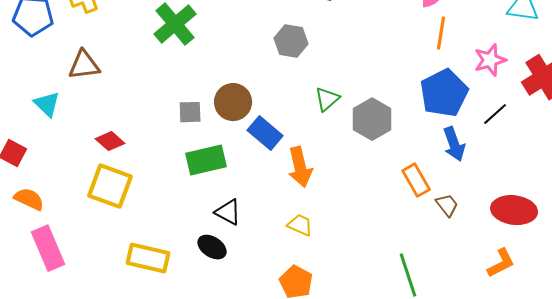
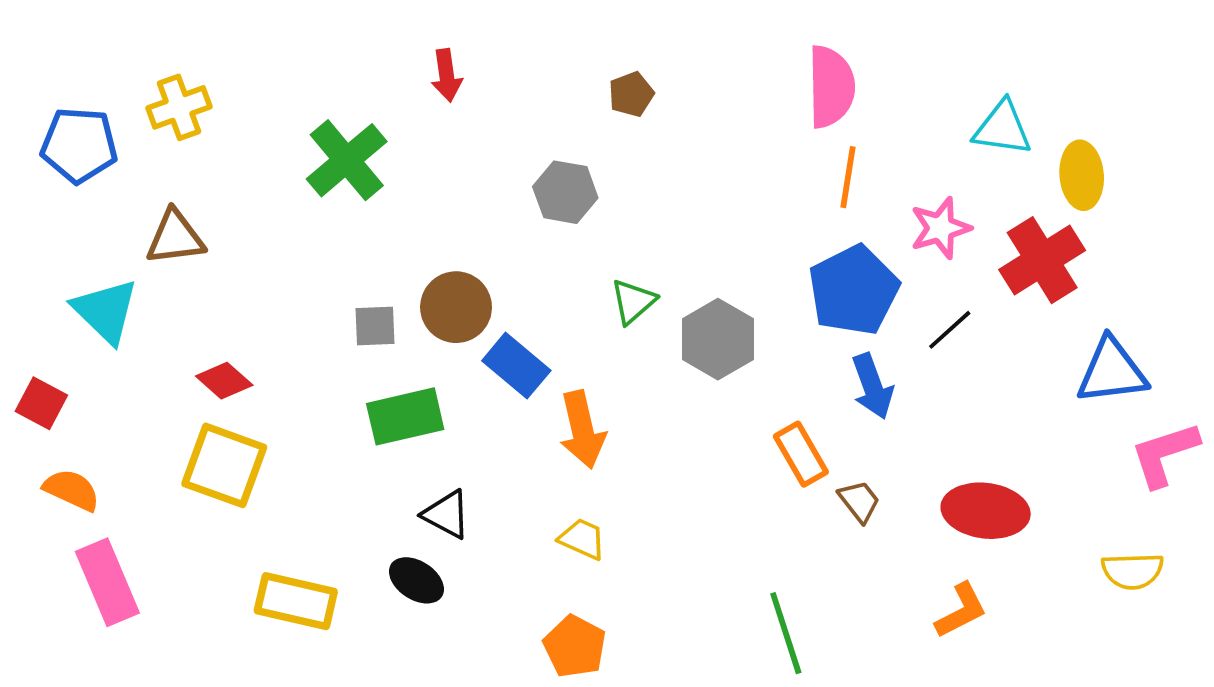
cyan triangle: (47, 104) -> (106, 311), size x1.4

